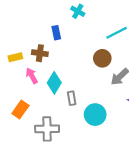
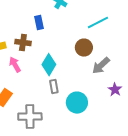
cyan diamond: (54, 83) -> (49, 65), moved

